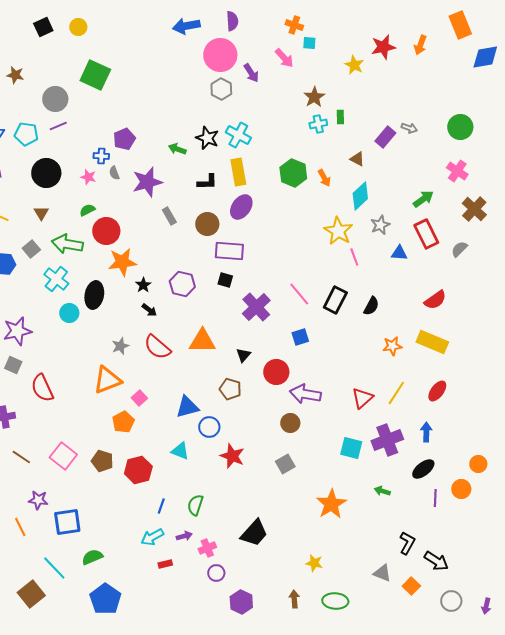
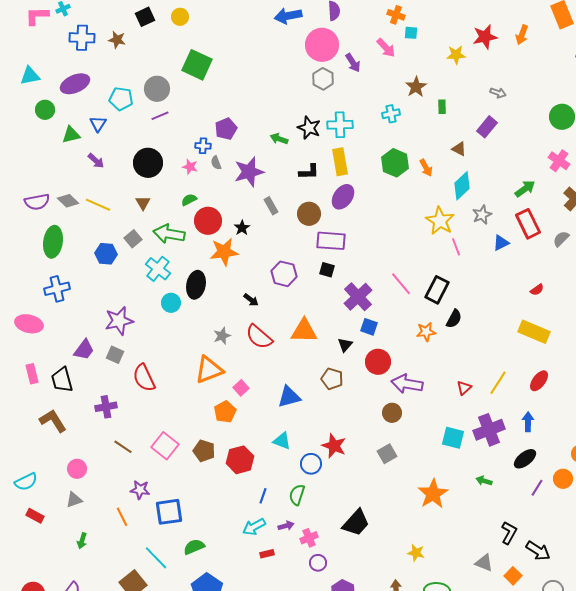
yellow star: (354, 65) -> (456, 55), turned -30
brown star: (15, 75) -> (117, 40), moved
cyan cross: (318, 124) -> (391, 114), moved
gray arrow: (409, 128) -> (498, 93), moved
cyan pentagon: (26, 134) -> (121, 99), moved
cyan cross: (238, 135) -> (340, 125), turned -30
blue triangle: (399, 253) -> (501, 243), turned -30
black star: (143, 285) -> (242, 228), moved
red semicircle: (435, 300) -> (537, 290), size x0.6
black semicircle: (371, 306) -> (454, 319), moved
blue square: (300, 337) -> (369, 327), moved, turned 36
orange star: (392, 346) -> (426, 332), moved
red triangle: (362, 398) -> (464, 388), size x0.7
blue circle: (209, 427) -> (311, 464), moved
purple line: (435, 498) -> (537, 488), turned 30

